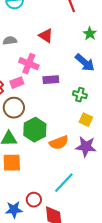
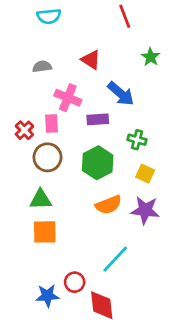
blue arrow: (85, 63) -> (121, 94), moved
pink rectangle: (17, 83) -> (52, 123), turned -72
green hexagon: (35, 130) -> (98, 163), moved

